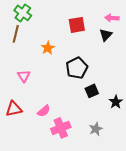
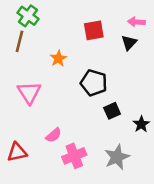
black pentagon: (77, 68) -> (94, 83), turned -30
pink triangle: (24, 76) -> (29, 93), size x1.5
red triangle: (14, 109) -> (17, 152), moved
gray star: (96, 129) -> (117, 157), size x1.5

